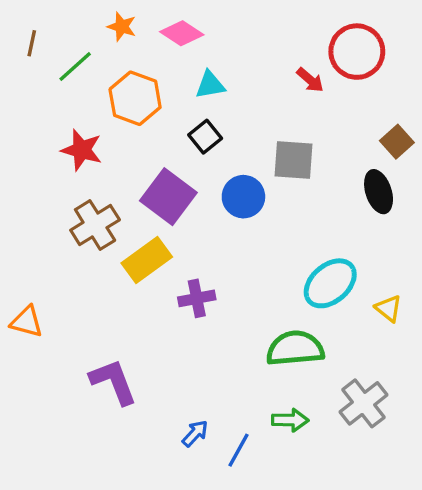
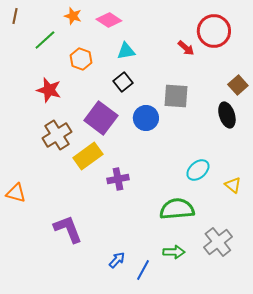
brown line: (32, 43) -> (15, 16), moved
orange hexagon: (135, 98) -> (81, 59), size x0.7
cyan ellipse: (330, 283) -> (198, 170), size x0.7

